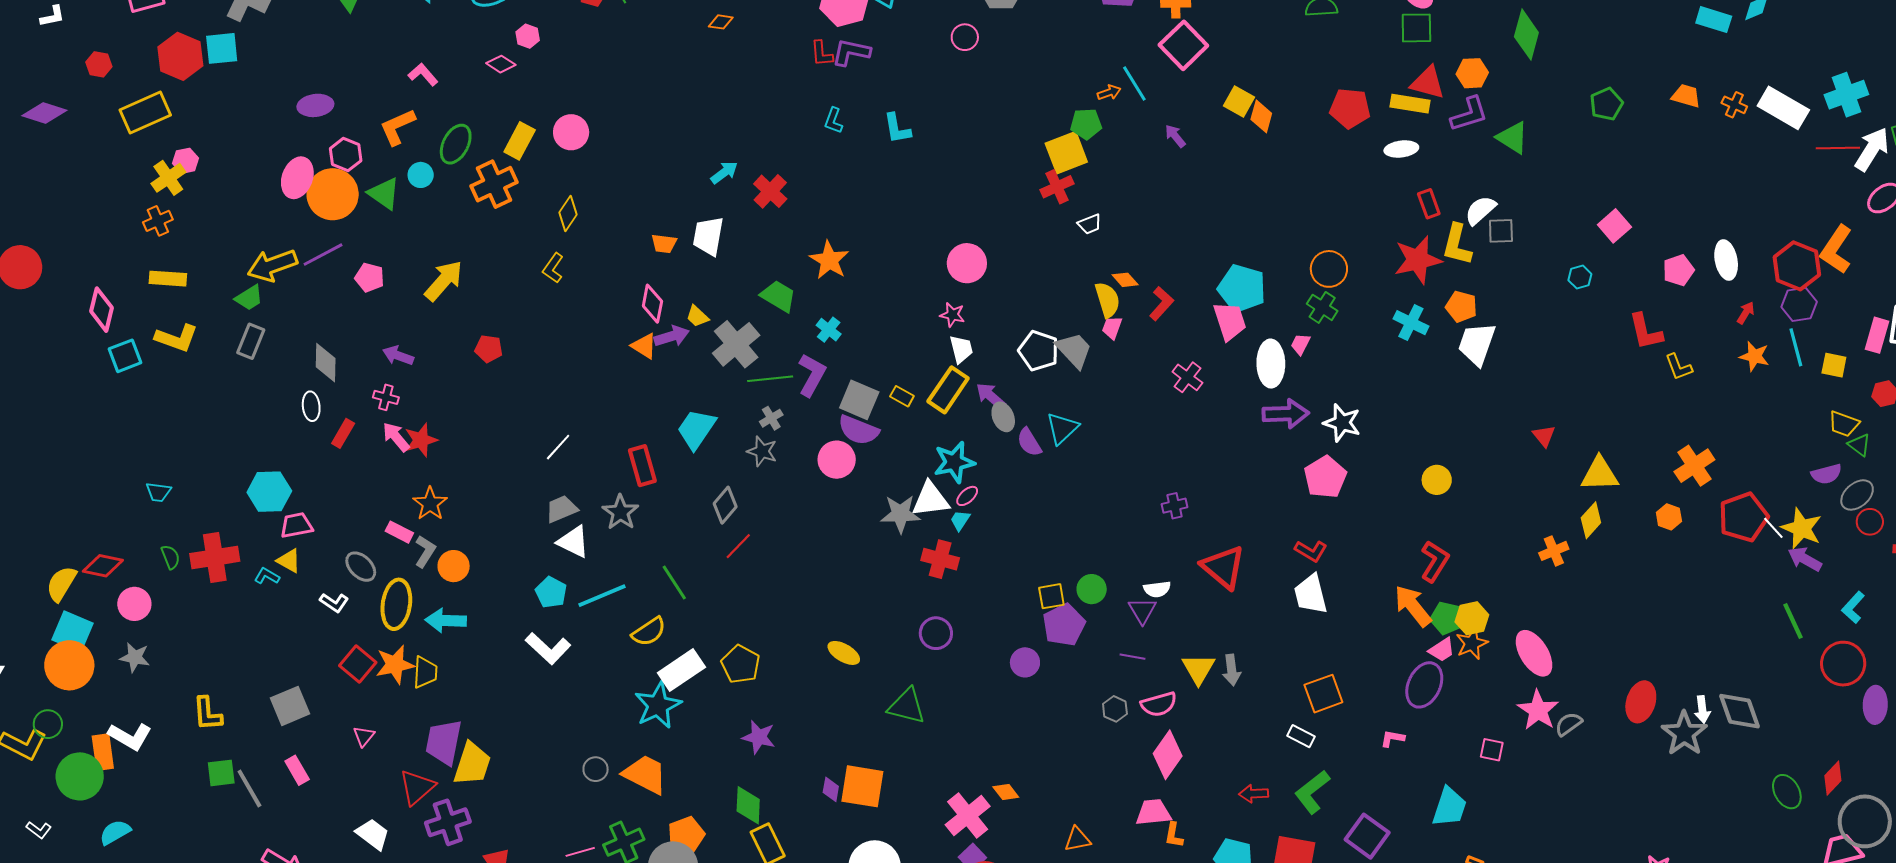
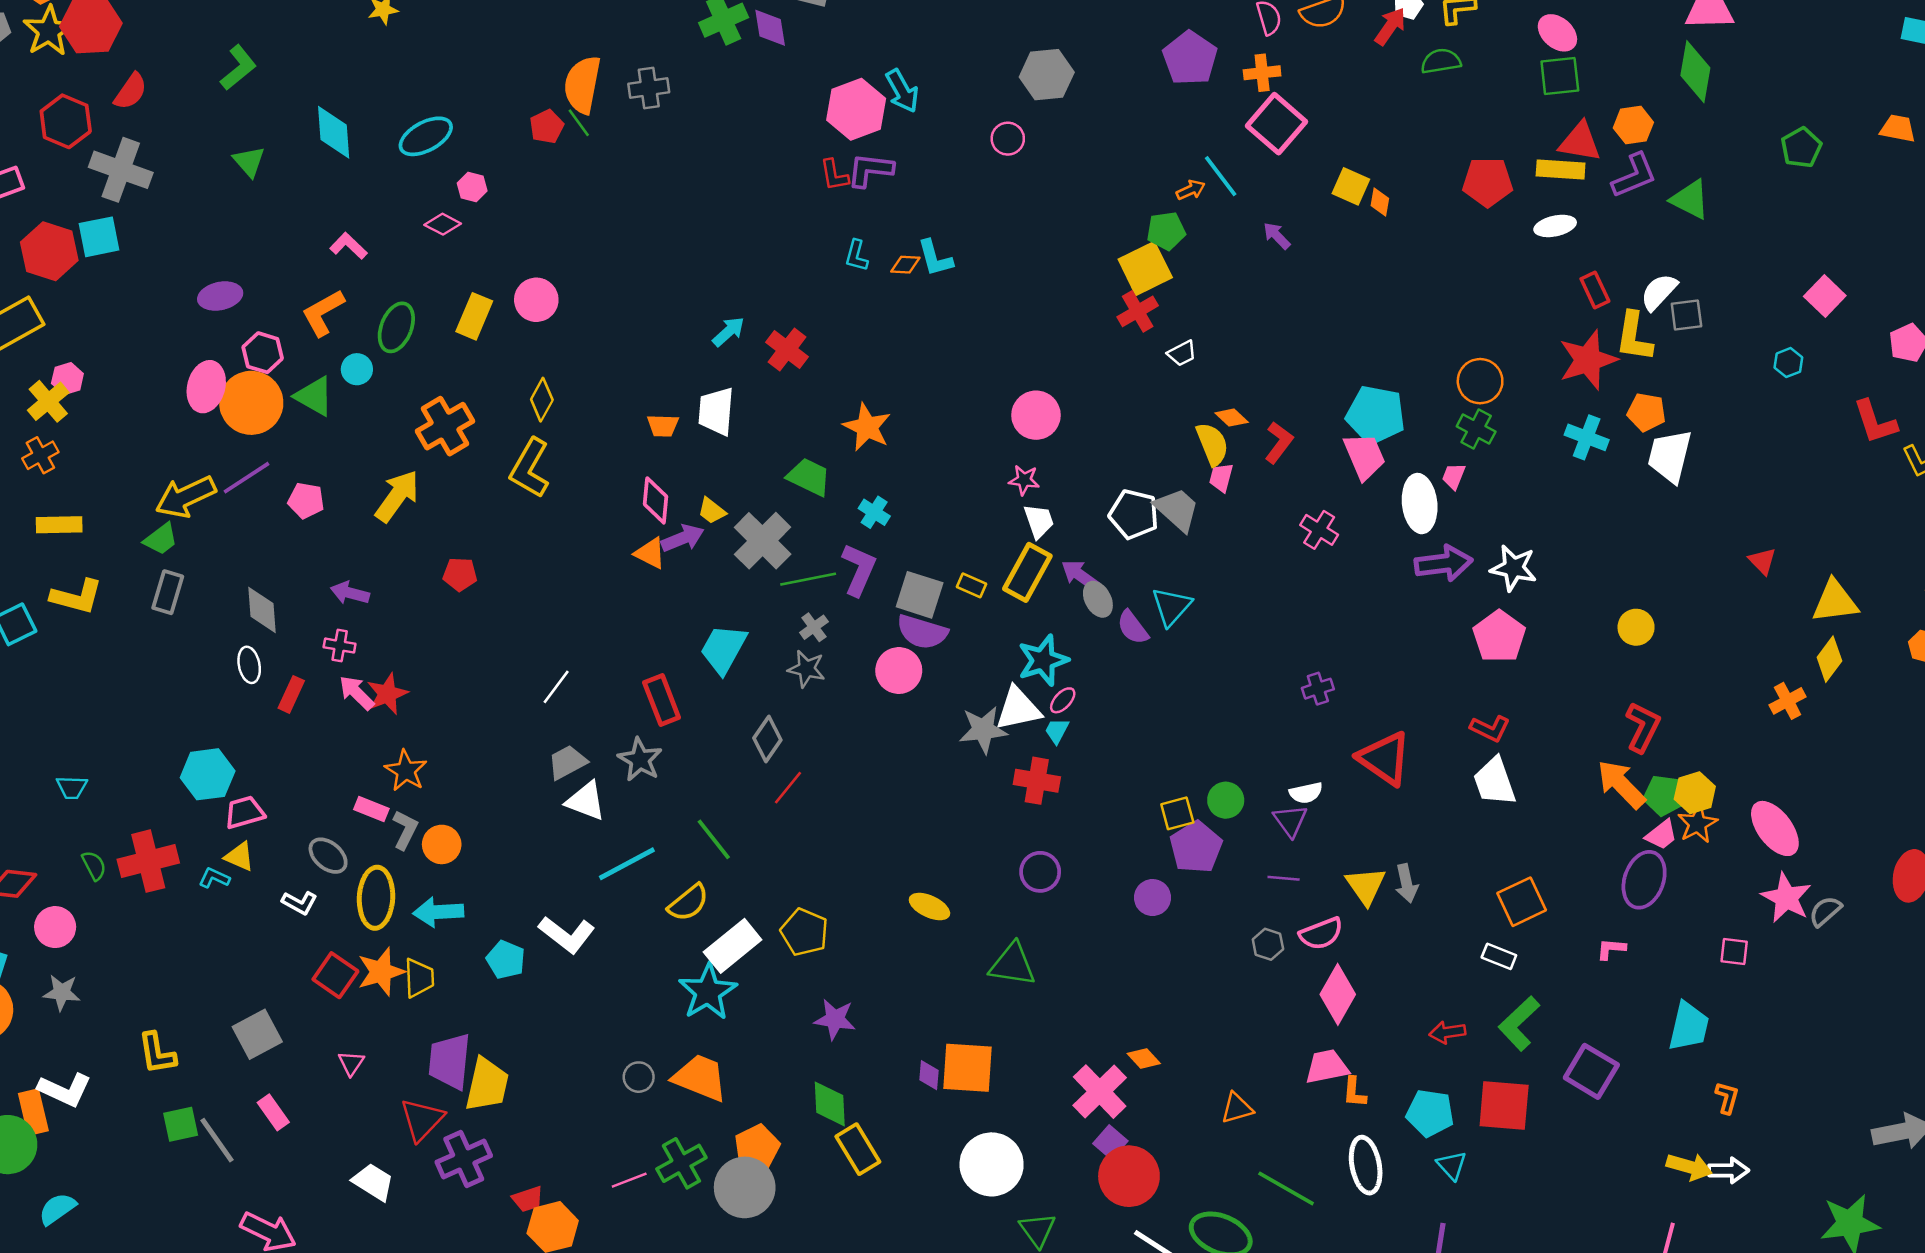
orange diamond: (721, 22) -> (905, 265), moved
orange diamond: (1261, 116) -> (1380, 202), size x0.7
orange cross: (494, 184) -> (445, 426), moved
yellow L-shape: (553, 268) -> (530, 468), size x1.6
cyan pentagon: (551, 592) -> (506, 960), moved

